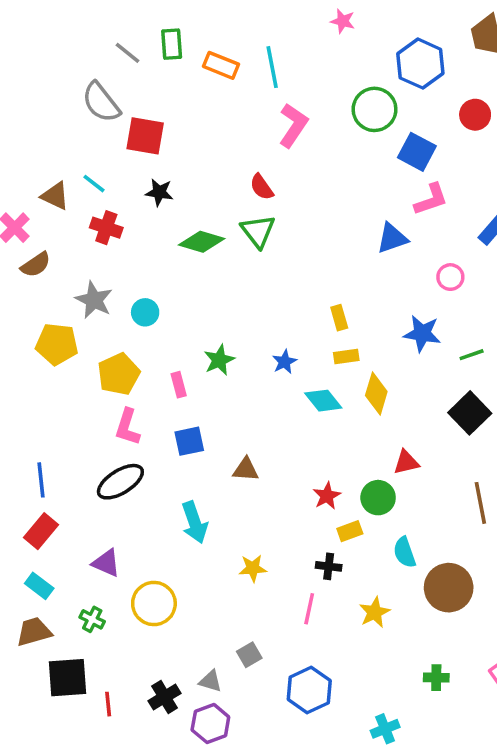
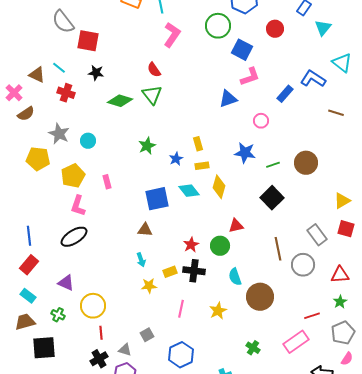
green star: (219, 360) -> (147, 146), moved
blue star: (285, 362) -> (176, 159), moved
blue square: (189, 441) -> (157, 199), moved, size x1.4
cyan arrow: (195, 522) -> (141, 260), moved, size x0.6
yellow rectangle: (350, 531) -> (170, 272), moved
black cross: (329, 566) -> (194, 271), moved, size x1.5
green cross: (436, 678) -> (253, 348), turned 32
red line: (108, 704) -> (101, 333), moved

